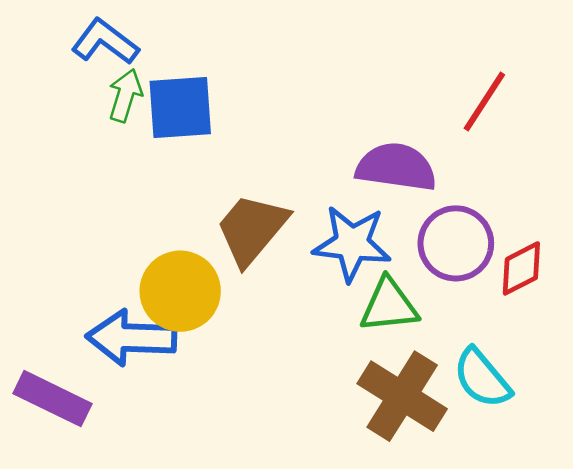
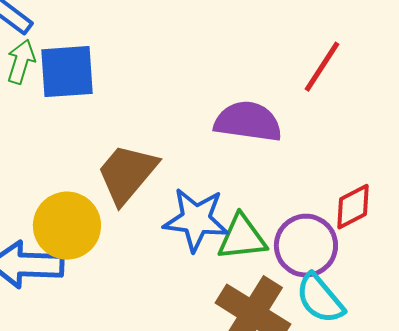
blue star: (352, 243) -> (196, 220), moved
purple circle: (456, 243) -> (306, 246), moved

